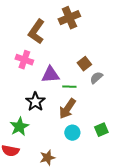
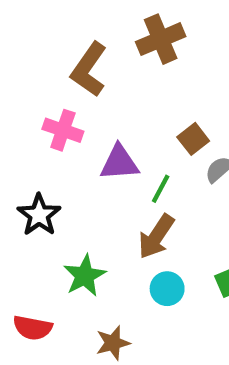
green line: (69, 87) -> (161, 189), turned -64
black star: (35, 102) -> (39, 215), moved
green star: (19, 127) -> (85, 276), moved

